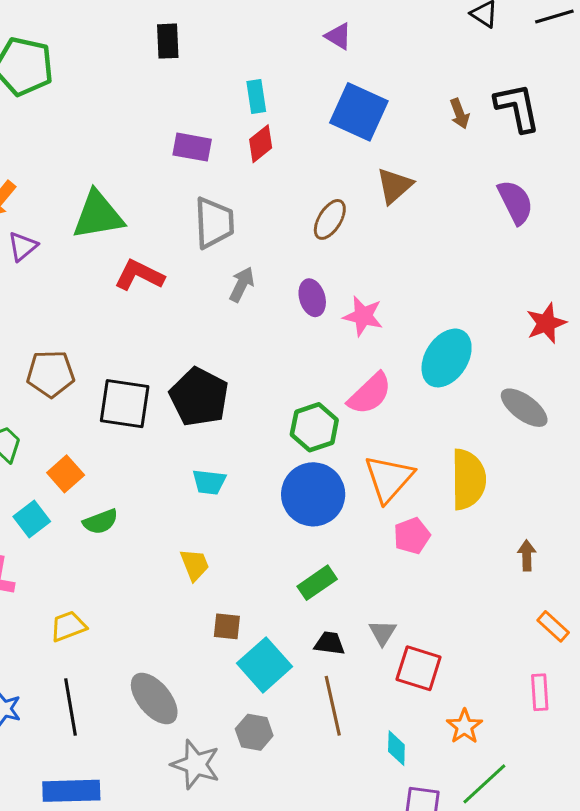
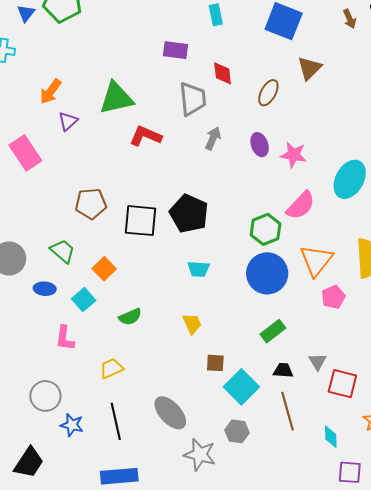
red diamond: (261, 144) -> (223, 73), moved, turned -55
green semicircle: (100, 522) -> (130, 317), moved

